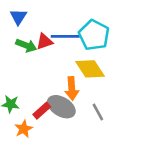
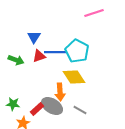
blue triangle: (18, 17) -> (34, 37), moved
green arrow: (26, 45) -> (16, 60), moved
gray line: (98, 112) -> (80, 110), turned -32

